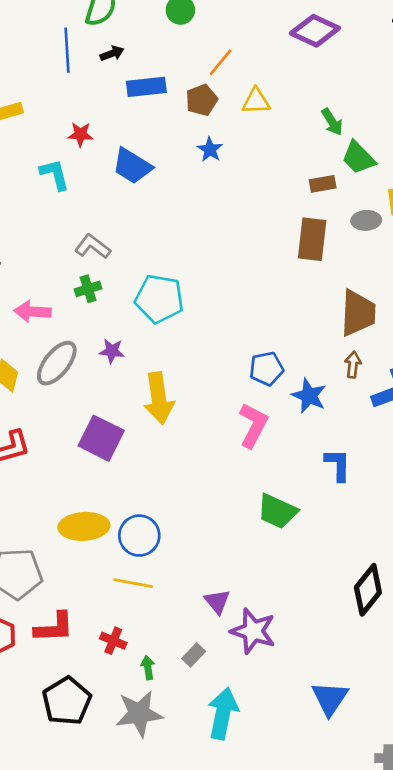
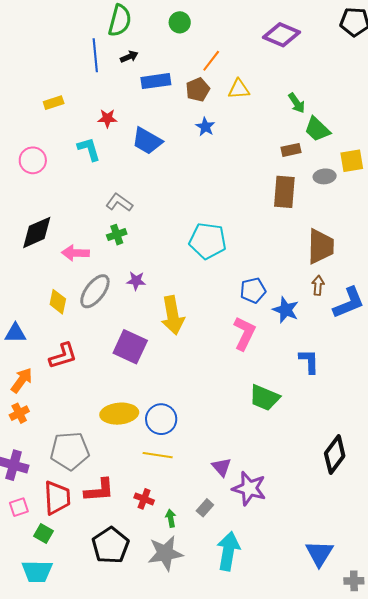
cyan pentagon: (159, 299) -> (208, 241), moved
blue triangle: (330, 698) -> (319, 553), moved

